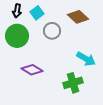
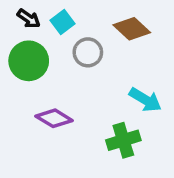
black arrow: (17, 11) -> (29, 19), turned -64

